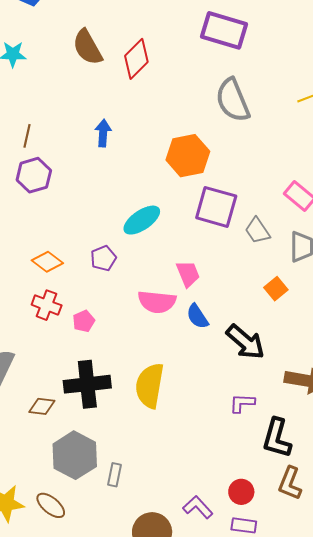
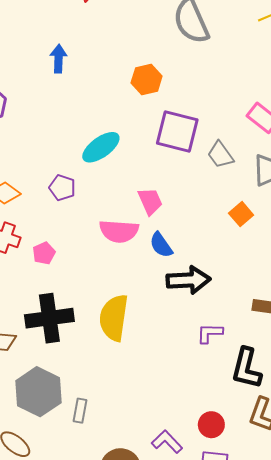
orange hexagon: (188, 156) -> (147, 79), size x0.7
purple pentagon: (103, 258) -> (62, 188), turned -30
black arrow: (245, 342) -> (188, 280), moved, turned -42

